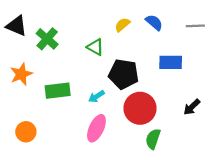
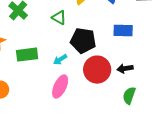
black arrow: (192, 107) -> (125, 69), moved, turned 35
green semicircle: (153, 139) -> (129, 96), moved

